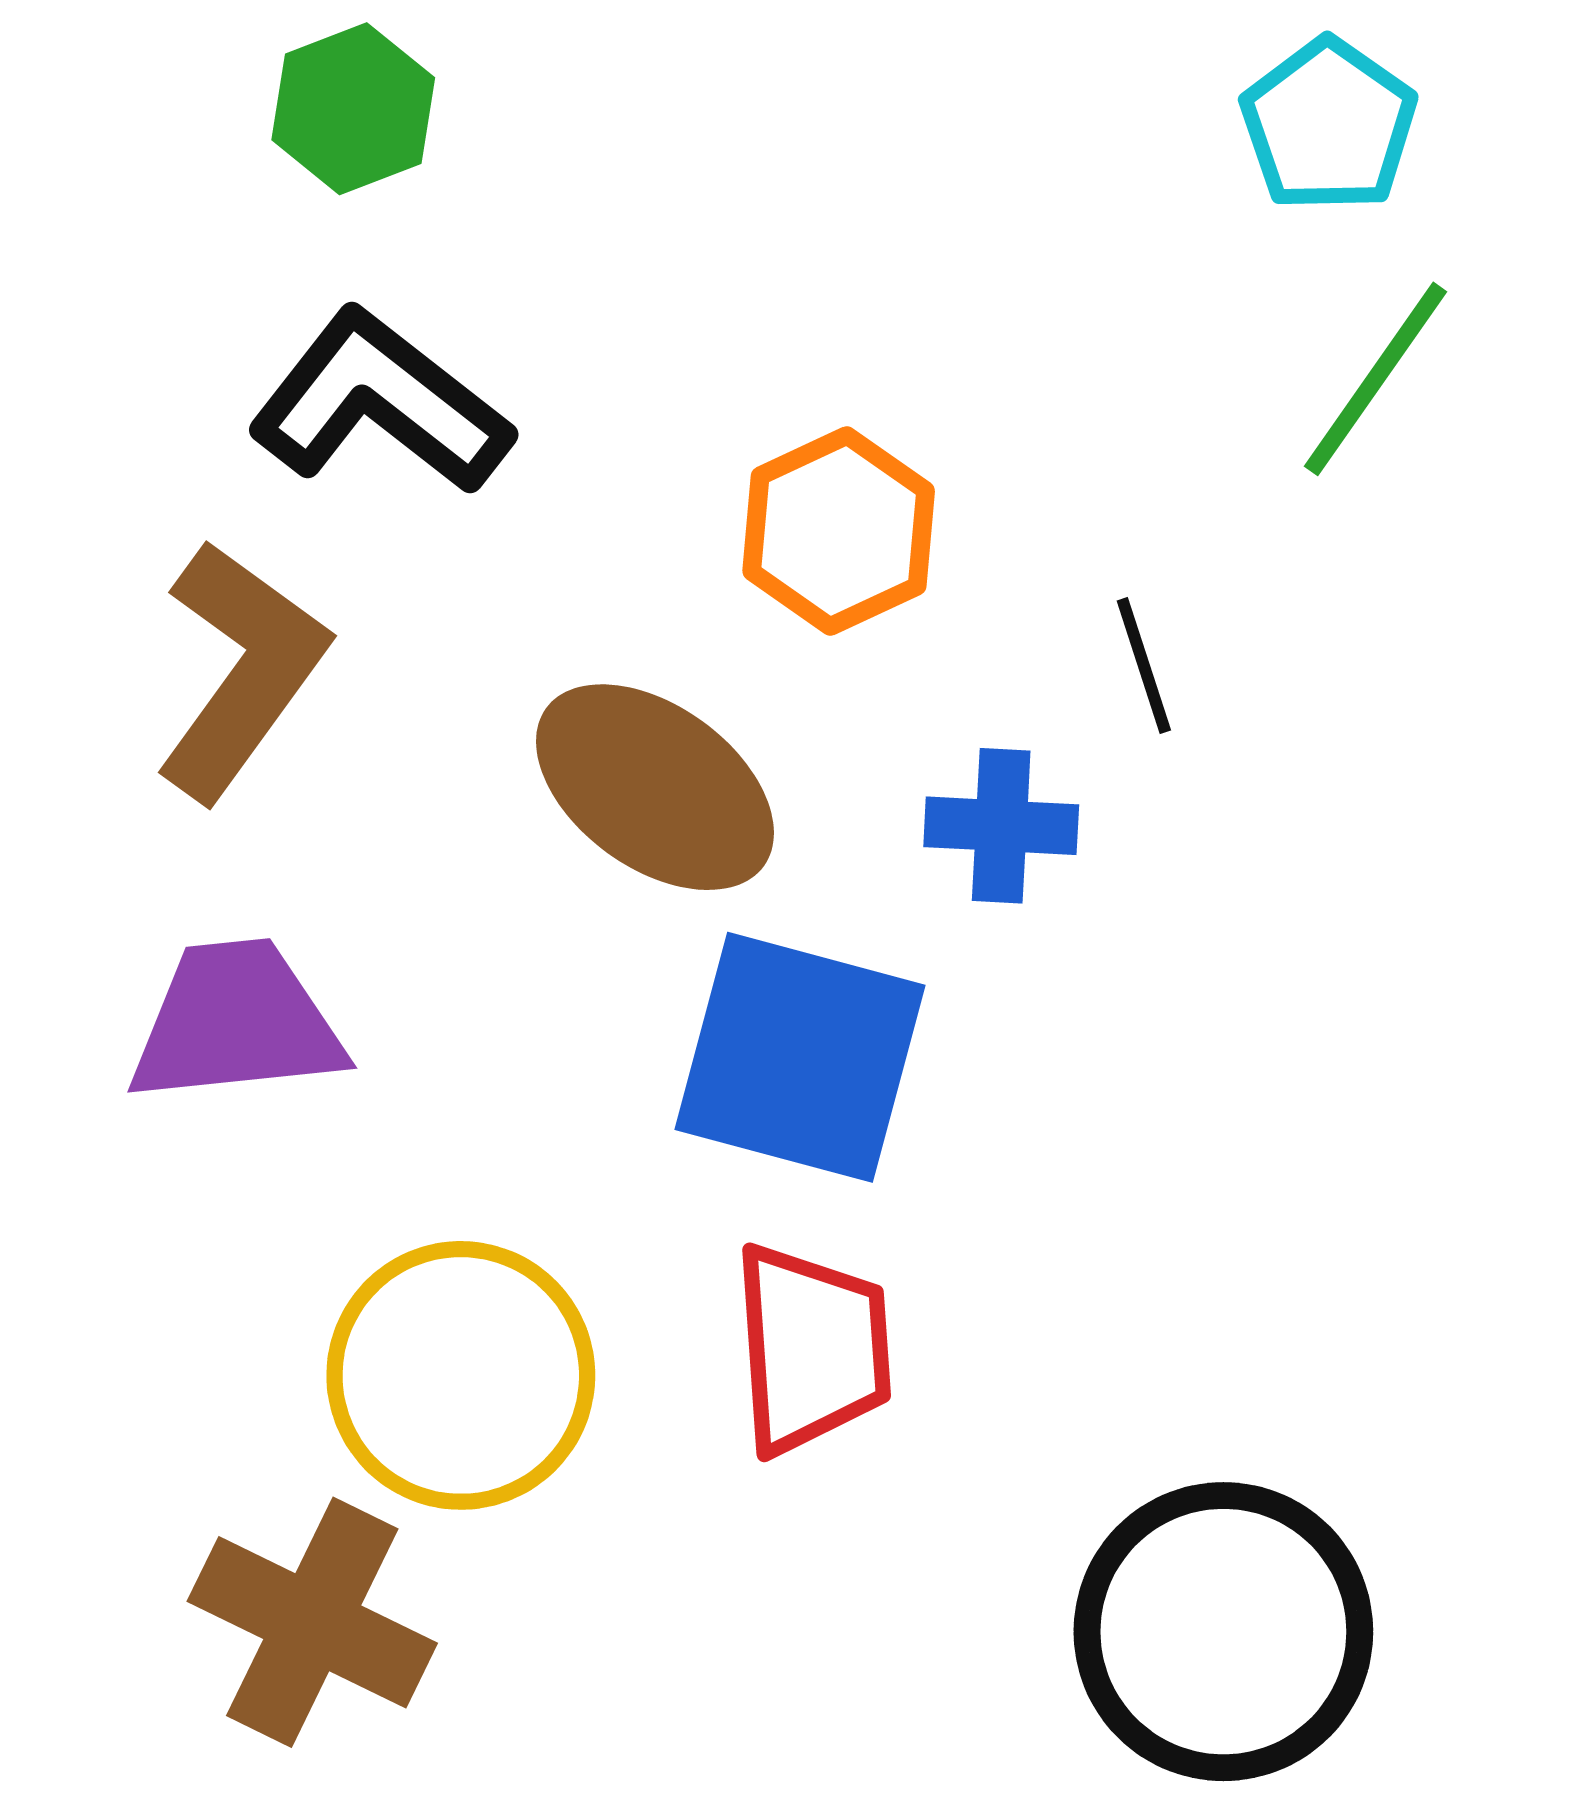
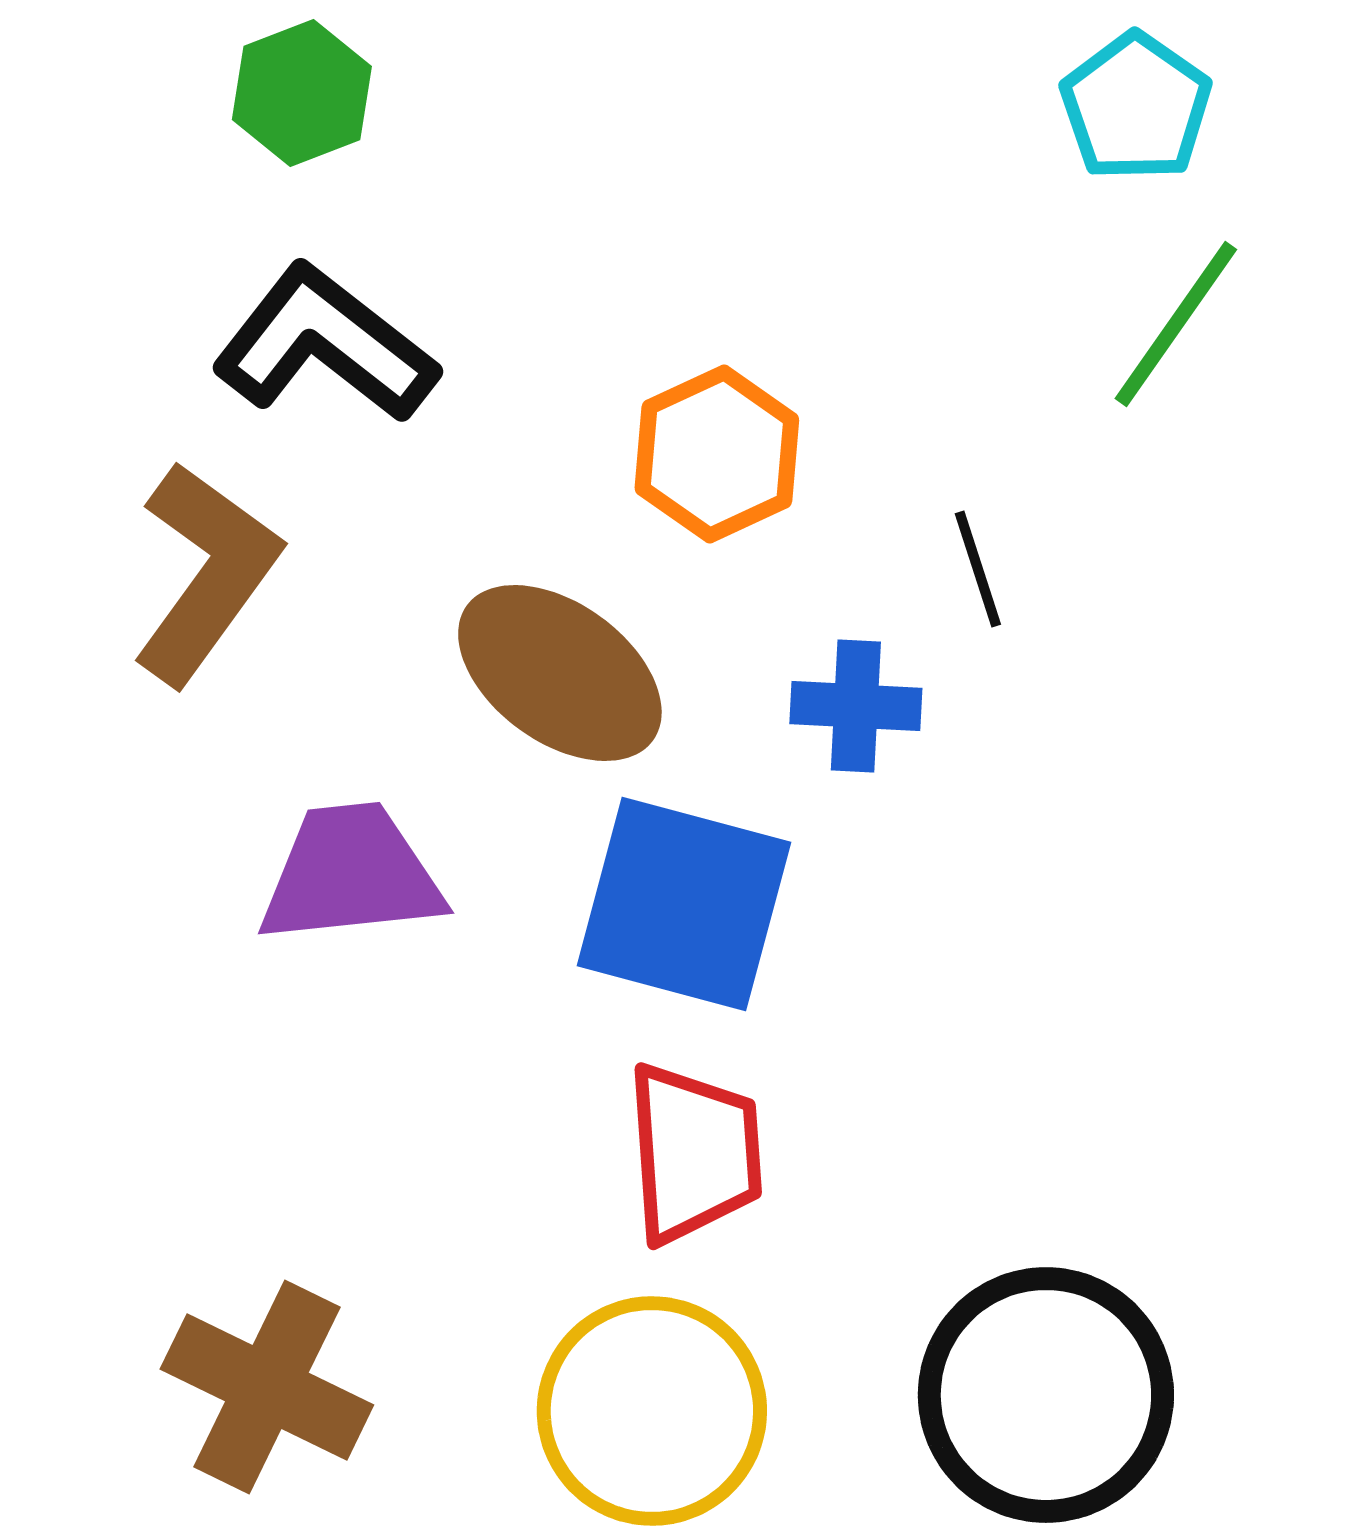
purple trapezoid: (236, 1022) -> (351, 874), moved
yellow circle: (461, 1375) -> (652, 1411), moved

